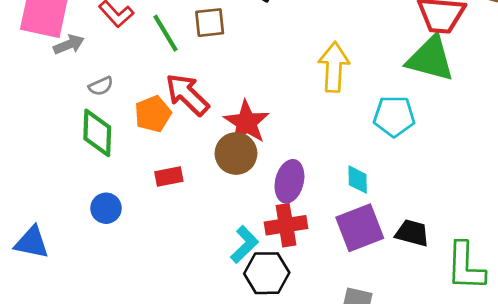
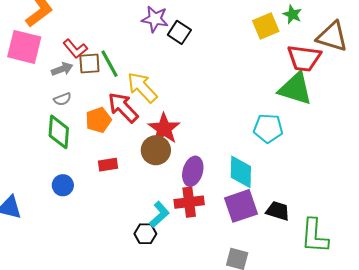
brown square: (210, 23) -> (89, 64), moved
gray arrow: (69, 44) -> (62, 69), moved
yellow arrow: (334, 67) -> (142, 87), moved, turned -48
cyan diamond: (358, 180) -> (241, 172), size x1.6
black hexagon: (267, 273) -> (145, 234), moved, size x0.7

